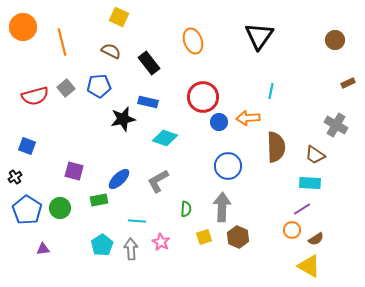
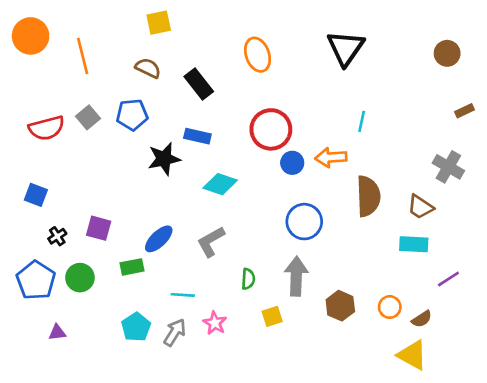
yellow square: (119, 17) -> (159, 23), turned -36
black cross: (15, 177) -> (57, 236), moved
purple line: (302, 209) -> (448, 279), moved
brown hexagon: (238, 237) -> (340, 306), moved
gray arrow: (131, 249) -> (175, 332), turned 35

